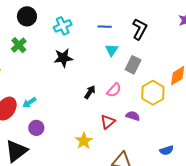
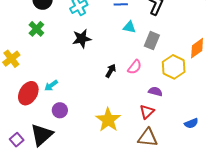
cyan triangle: (112, 50) -> (129, 27), turned -48
red triangle: (108, 122) -> (147, 112), moved
yellow star: (84, 141) -> (108, 120), size x1.4

